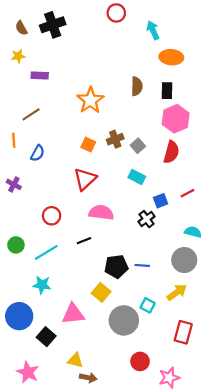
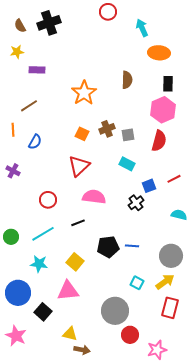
black rectangle: (167, 91) -> (168, 84), moved
gray square: (138, 146) -> (128, 135), turned 32
green circle: (16, 245) -> (11, 237), moved
gray circle: (184, 260) -> (171, 256), moved
yellow square: (101, 292) -> (75, 262), moved
yellow arrow: (177, 292) -> (165, 282), moved
gray circle: (124, 320) -> (115, 311), moved
pink star: (28, 372) -> (16, 336), moved

